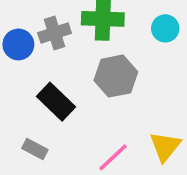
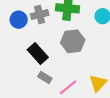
gray rectangle: (35, 149) -> (45, 77), moved

